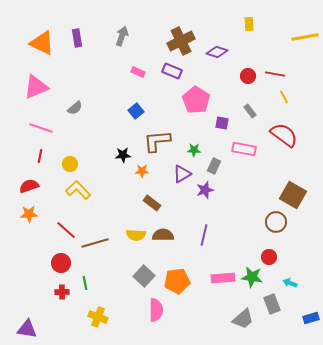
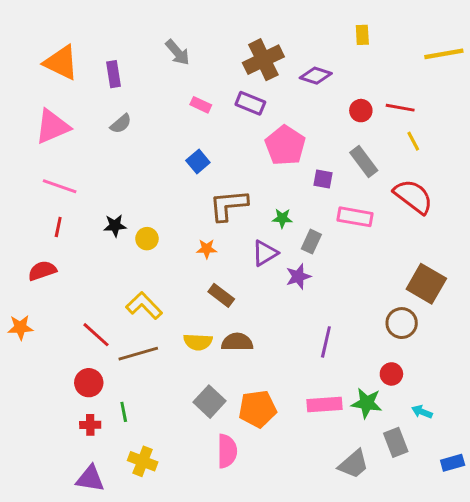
gray arrow: (122, 36) -> (178, 52), turned 120
purple rectangle: (77, 38) -> (113, 74), moved
gray semicircle: (75, 108) -> (121, 124), moved
gray rectangle: (250, 111) -> (364, 162), size x1.5
black star: (123, 155) -> (115, 226), moved
yellow circle: (70, 164) -> (147, 239), moved
yellow L-shape: (78, 190) -> (144, 306), moved
orange star: (29, 214) -> (20, 327), moved
purple line: (204, 235) -> (326, 342), moved
purple triangle: (27, 329) -> (90, 479), moved

